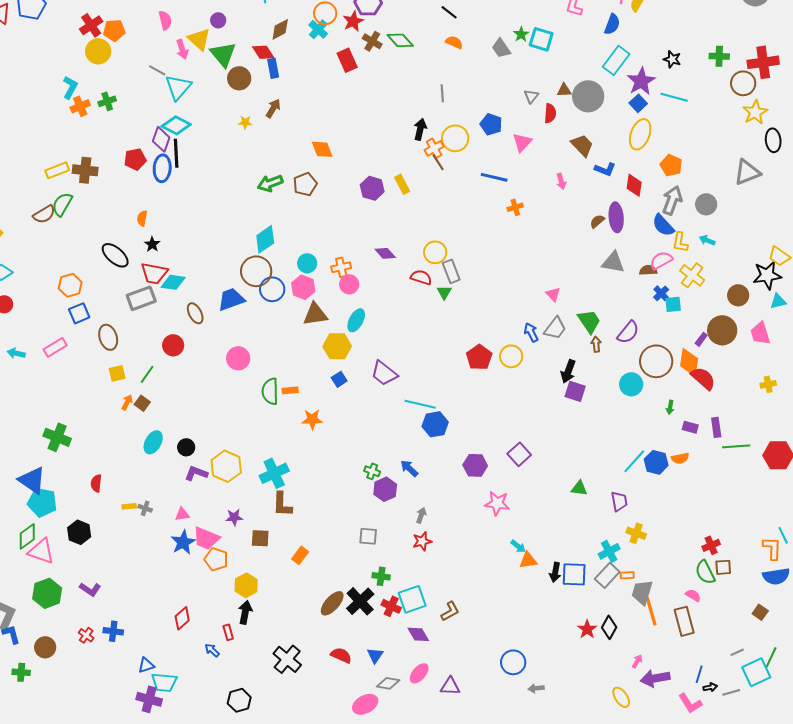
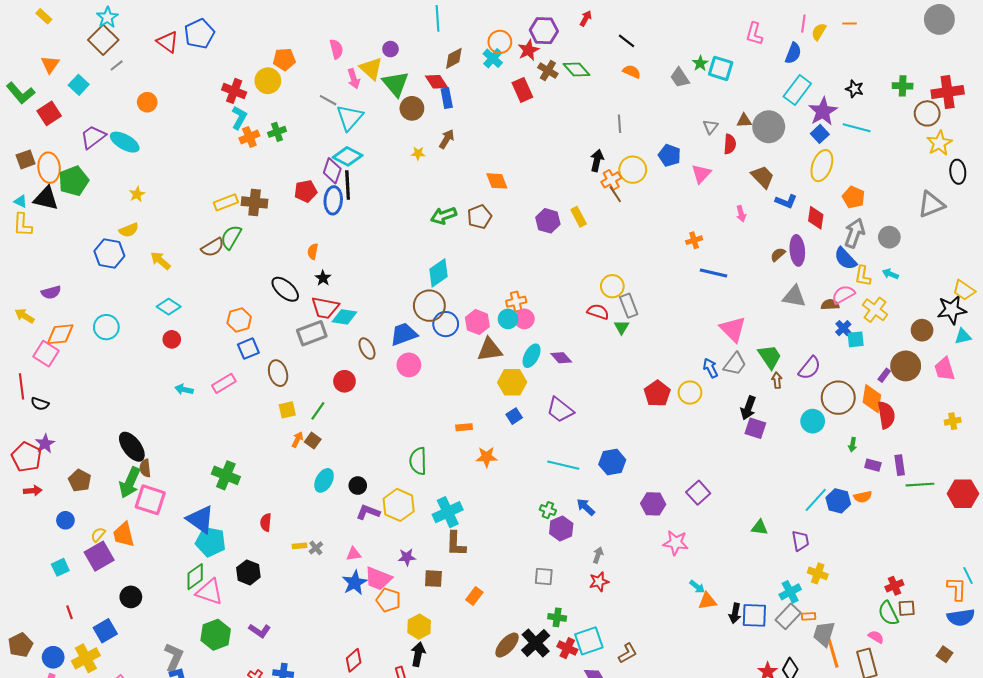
red cross: (91, 25) -> (234, 91), moved, turned -35
blue line: (494, 177) -> (713, 273), moved
purple diamond: (385, 253) -> (561, 358), moved
cyan circle: (307, 263) -> (508, 319), moved
pink triangle: (553, 294) -> (733, 329), size x1.8
pink circle: (238, 358) -> (409, 365), moved
red semicircle: (703, 378) -> (886, 415), turned 40
green semicircle: (270, 391) -> (418, 461), moved
cyan line: (420, 404) -> (563, 465), moved
gray cross: (145, 508) -> (316, 548), turned 32

